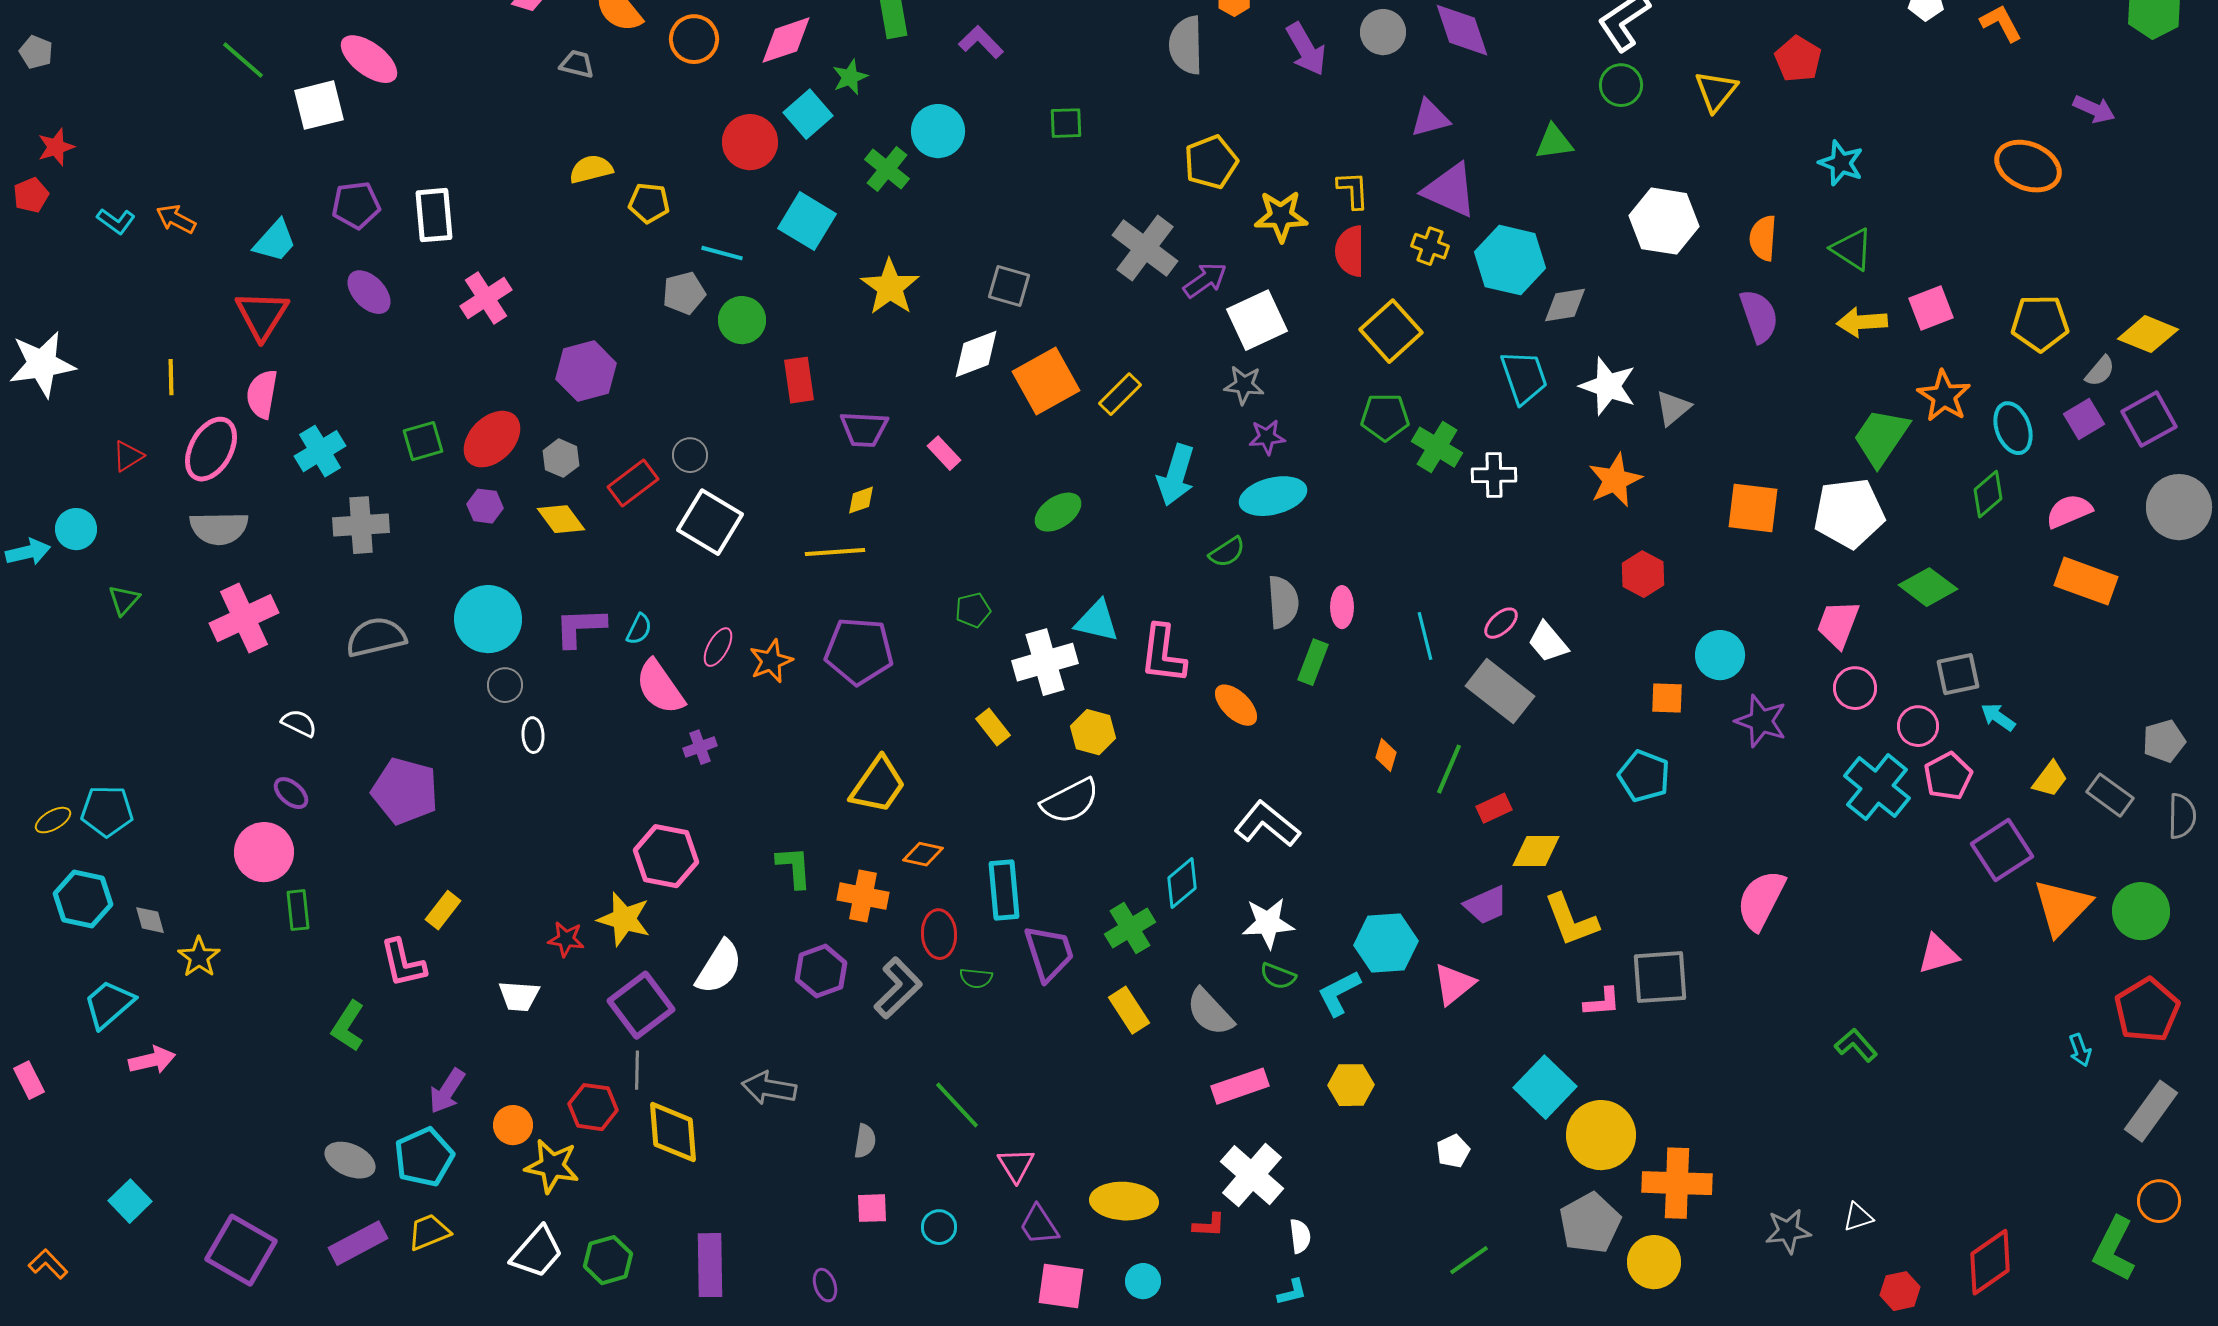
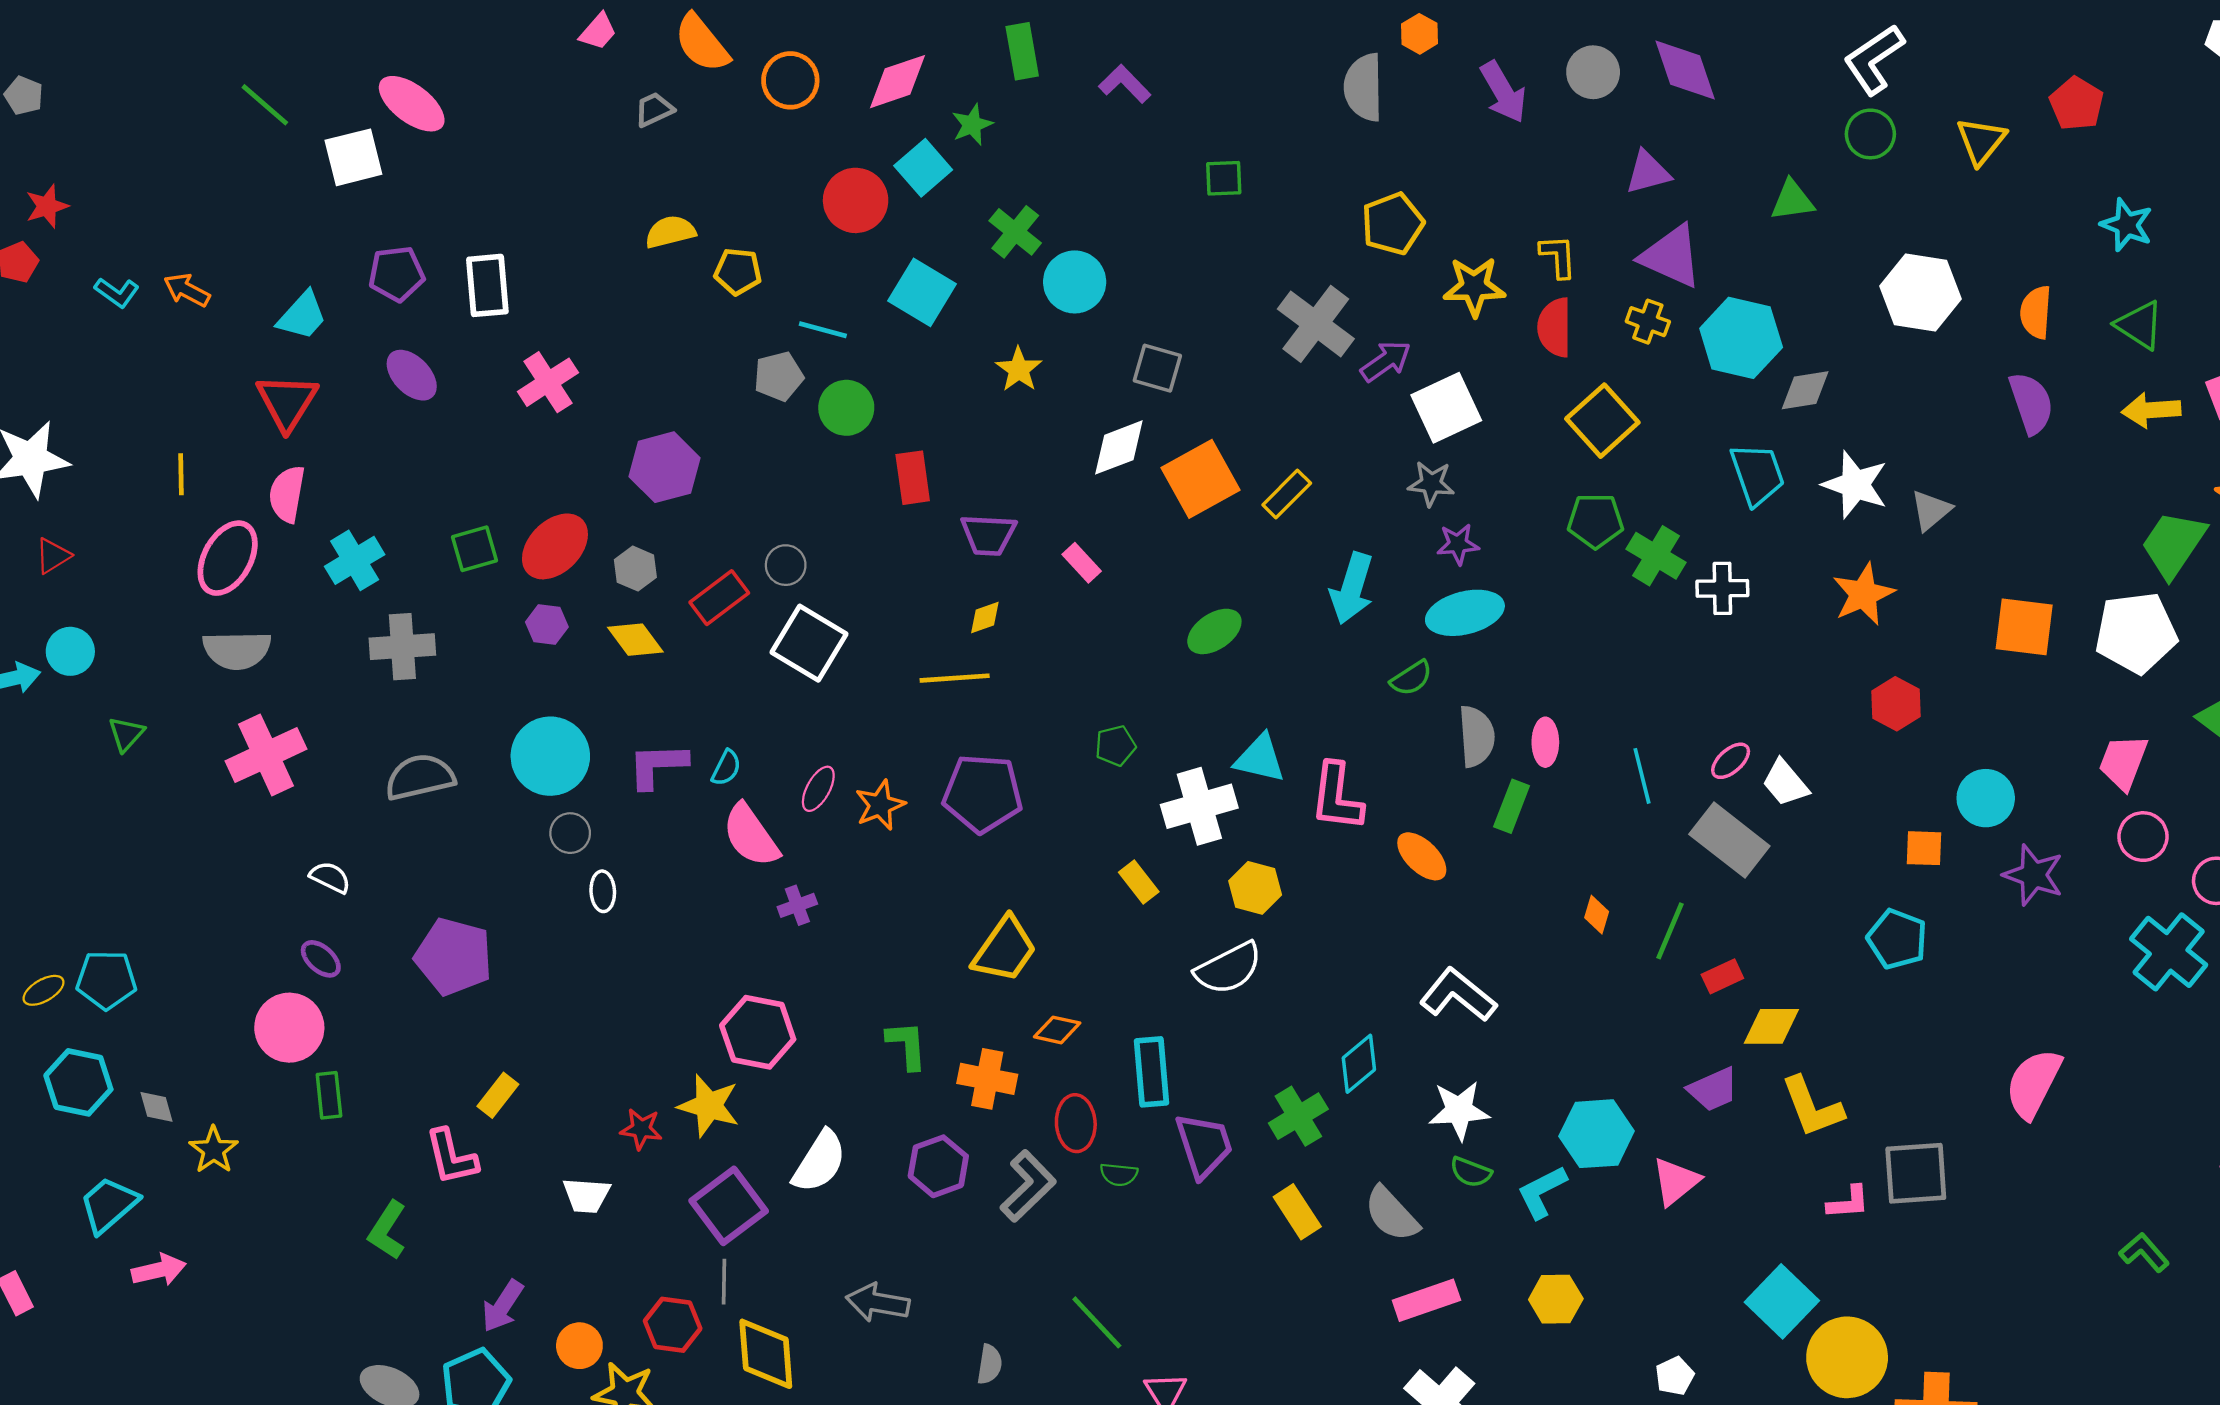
gray trapezoid: (577, 64) -> (654, 110), turned -39
cyan circle: (938, 131) -> (1075, 282), moved
yellow star: (890, 287) -> (1019, 369), size x0.7
red triangle: (128, 456) -> (53, 556), moved

